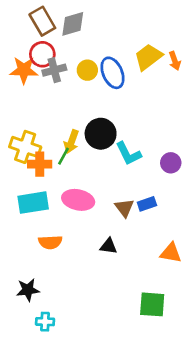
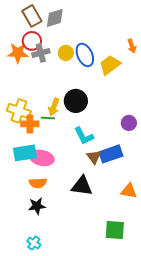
yellow trapezoid: (148, 57) -> (110, 65), moved
cyan L-shape: (128, 154) -> (84, 136), moved
green line: (64, 156) -> (48, 118), turned 64
pink ellipse: (78, 200) -> (42, 158), moved
blue rectangle: (147, 204) -> (111, 154), size x1.6
black triangle: (109, 246) -> (82, 186), size x1.6
black star: (28, 290) -> (37, 206), moved
cyan cross: (45, 322) -> (34, 243), turned 32

